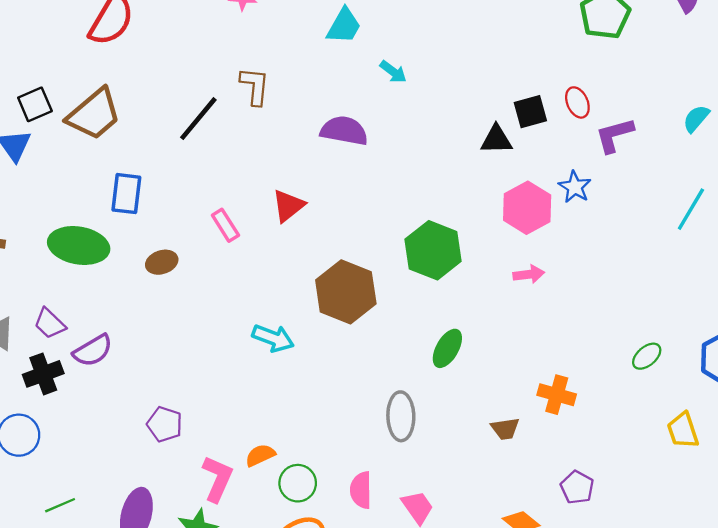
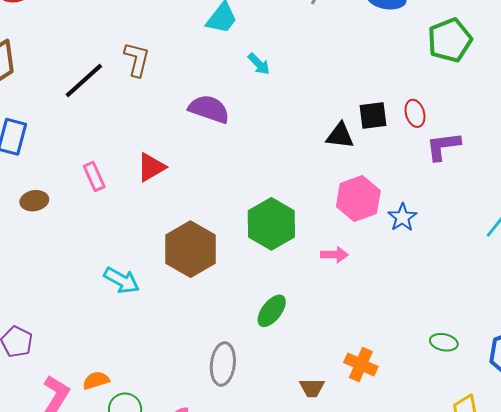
blue star: (575, 187) -> (402, 217), moved
pink arrow: (529, 274) -> (334, 255), moved
green ellipse: (647, 356) -> (444, 342), turned 44

